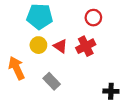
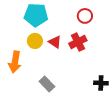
orange arrow: (16, 68) -> (15, 62), turned -145
gray rectangle: (52, 81) -> (47, 84), moved

